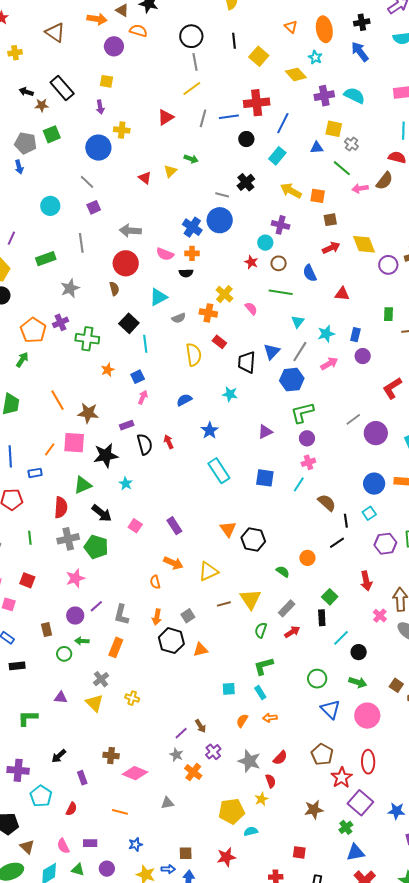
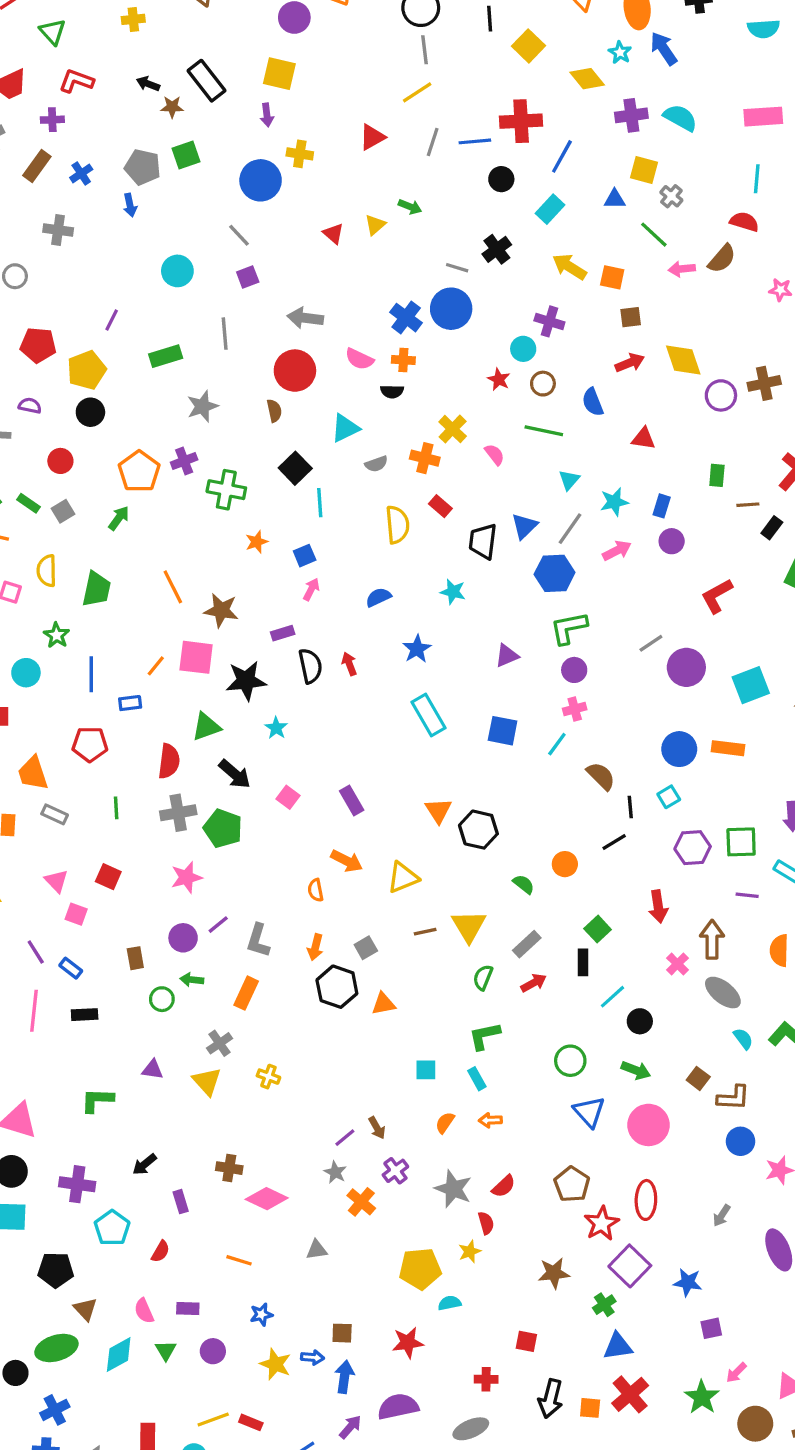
blue arrow: (360, 52) -> (664, 49), moved
yellow square: (107, 81) -> (279, 74), size x1.5
green triangle: (78, 870) -> (166, 1350), turned 40

